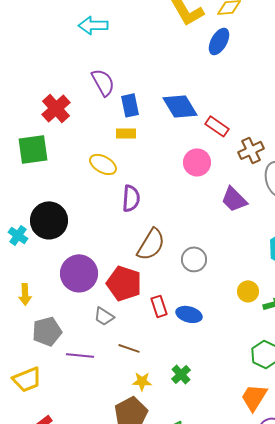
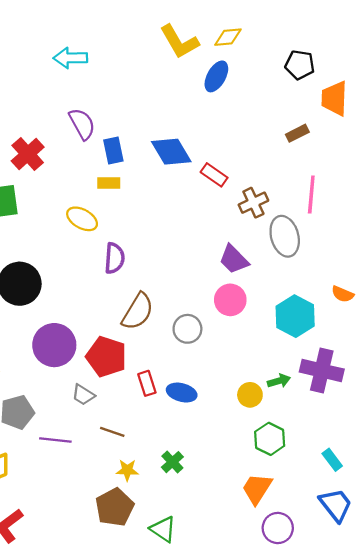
pink circle: (197, 162) -> (230, 300), moved
yellow circle: (248, 291) -> (250, 395), moved

